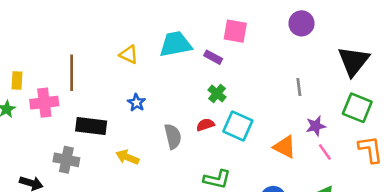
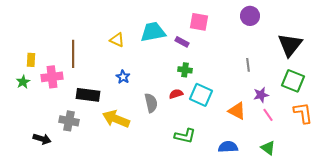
green cross: (217, 94) -> (185, 70), turned -32
yellow arrow: (127, 157) -> (116, 119), size x1.5

